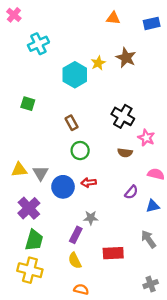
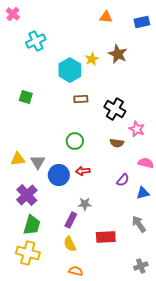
brown rectangle: (72, 123) -> (81, 99), moved, turned -64

